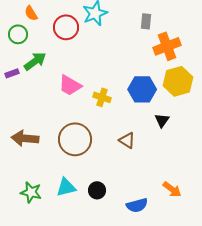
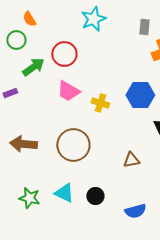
red circle: (66, 27) -> (64, 54), moved
purple rectangle: (12, 73) -> (10, 93), moved
brown triangle: (127, 140) -> (131, 160), moved, turned -42
cyan triangle: (66, 187) -> (64, 193), turned 40

